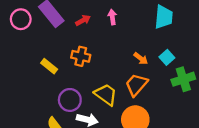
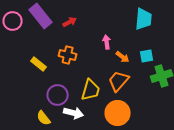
pink arrow: (112, 17) -> (107, 42), moved
cyan square: (167, 57) -> (147, 56), turned 32
yellow trapezoid: (106, 94) -> (91, 90), turned 70

